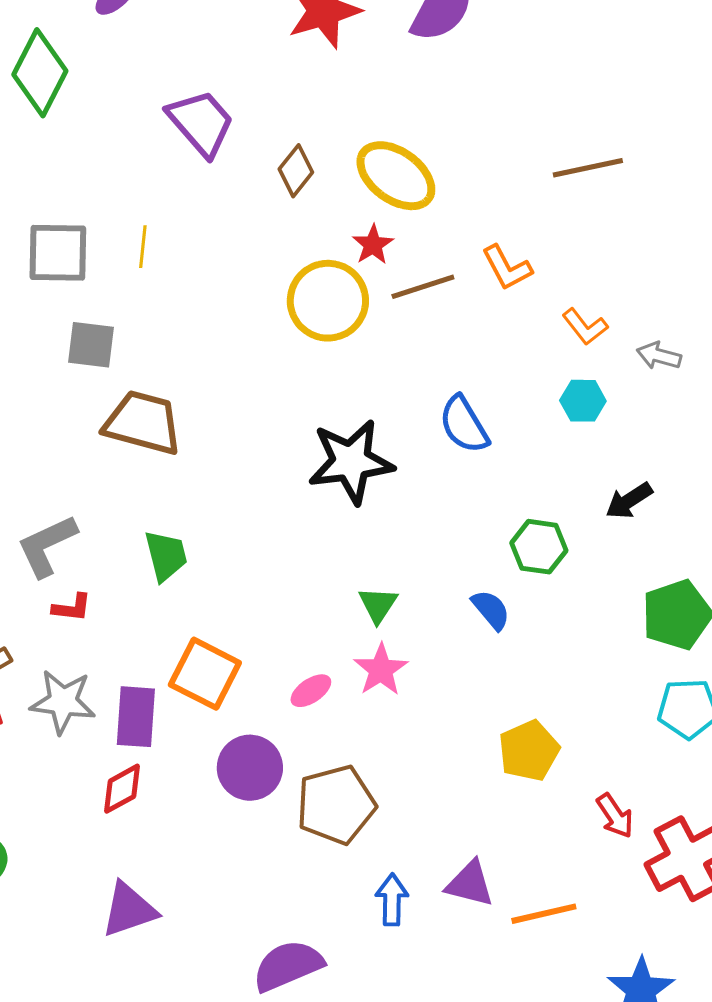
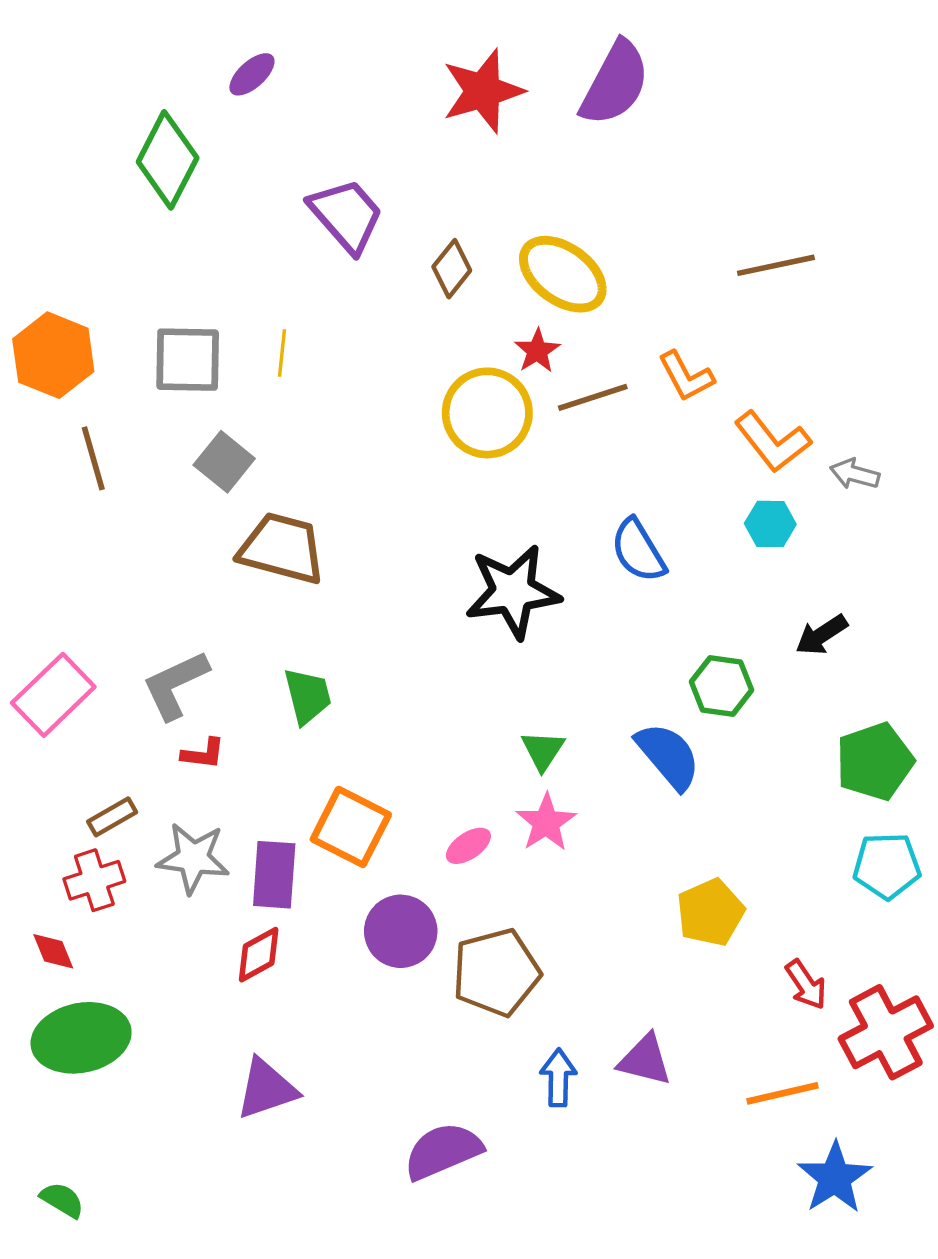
orange L-shape: (585, 327) -> (773, 442), size x1.5
gray square: (91, 345) -> (224, 462), turned 32
blue semicircle: (491, 610) -> (668, 756), size x1.5
orange line: (544, 914) -> (783, 1093), moved

